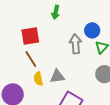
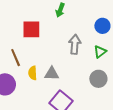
blue circle: (92, 30) -> (102, 26), moved
brown line: (31, 59) -> (16, 58), moved

